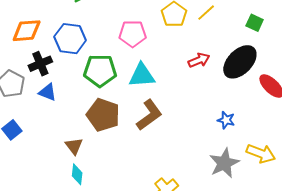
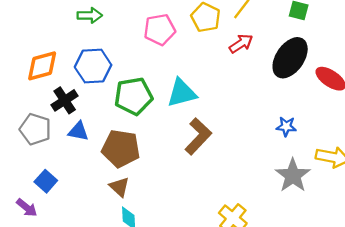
pink pentagon: (133, 34) -> (160, 30), moved
red arrow: (199, 60) -> (241, 44), moved
brown pentagon: (103, 115) -> (121, 148), moved

